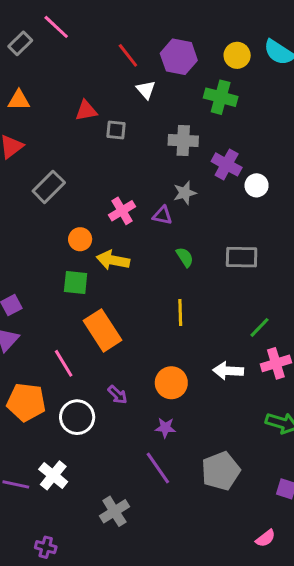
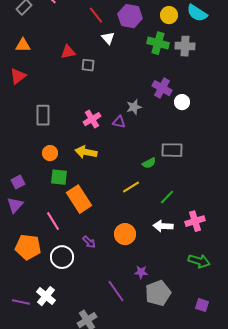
gray cross: (183, 141) -> (185, 46), moved
gray rectangle: (49, 187) -> (43, 115), moved, turned -45
orange circle: (80, 239) -> (50, 153), moved
green semicircle: (185, 257) -> (149, 163), moved, turned 96
green square: (76, 283) -> (59, 177), moved
yellow line: (180, 312) -> (131, 187), turned 60
green line: (260, 327) -> (167, 197), moved
purple star: (165, 428) -> (141, 272), moved

